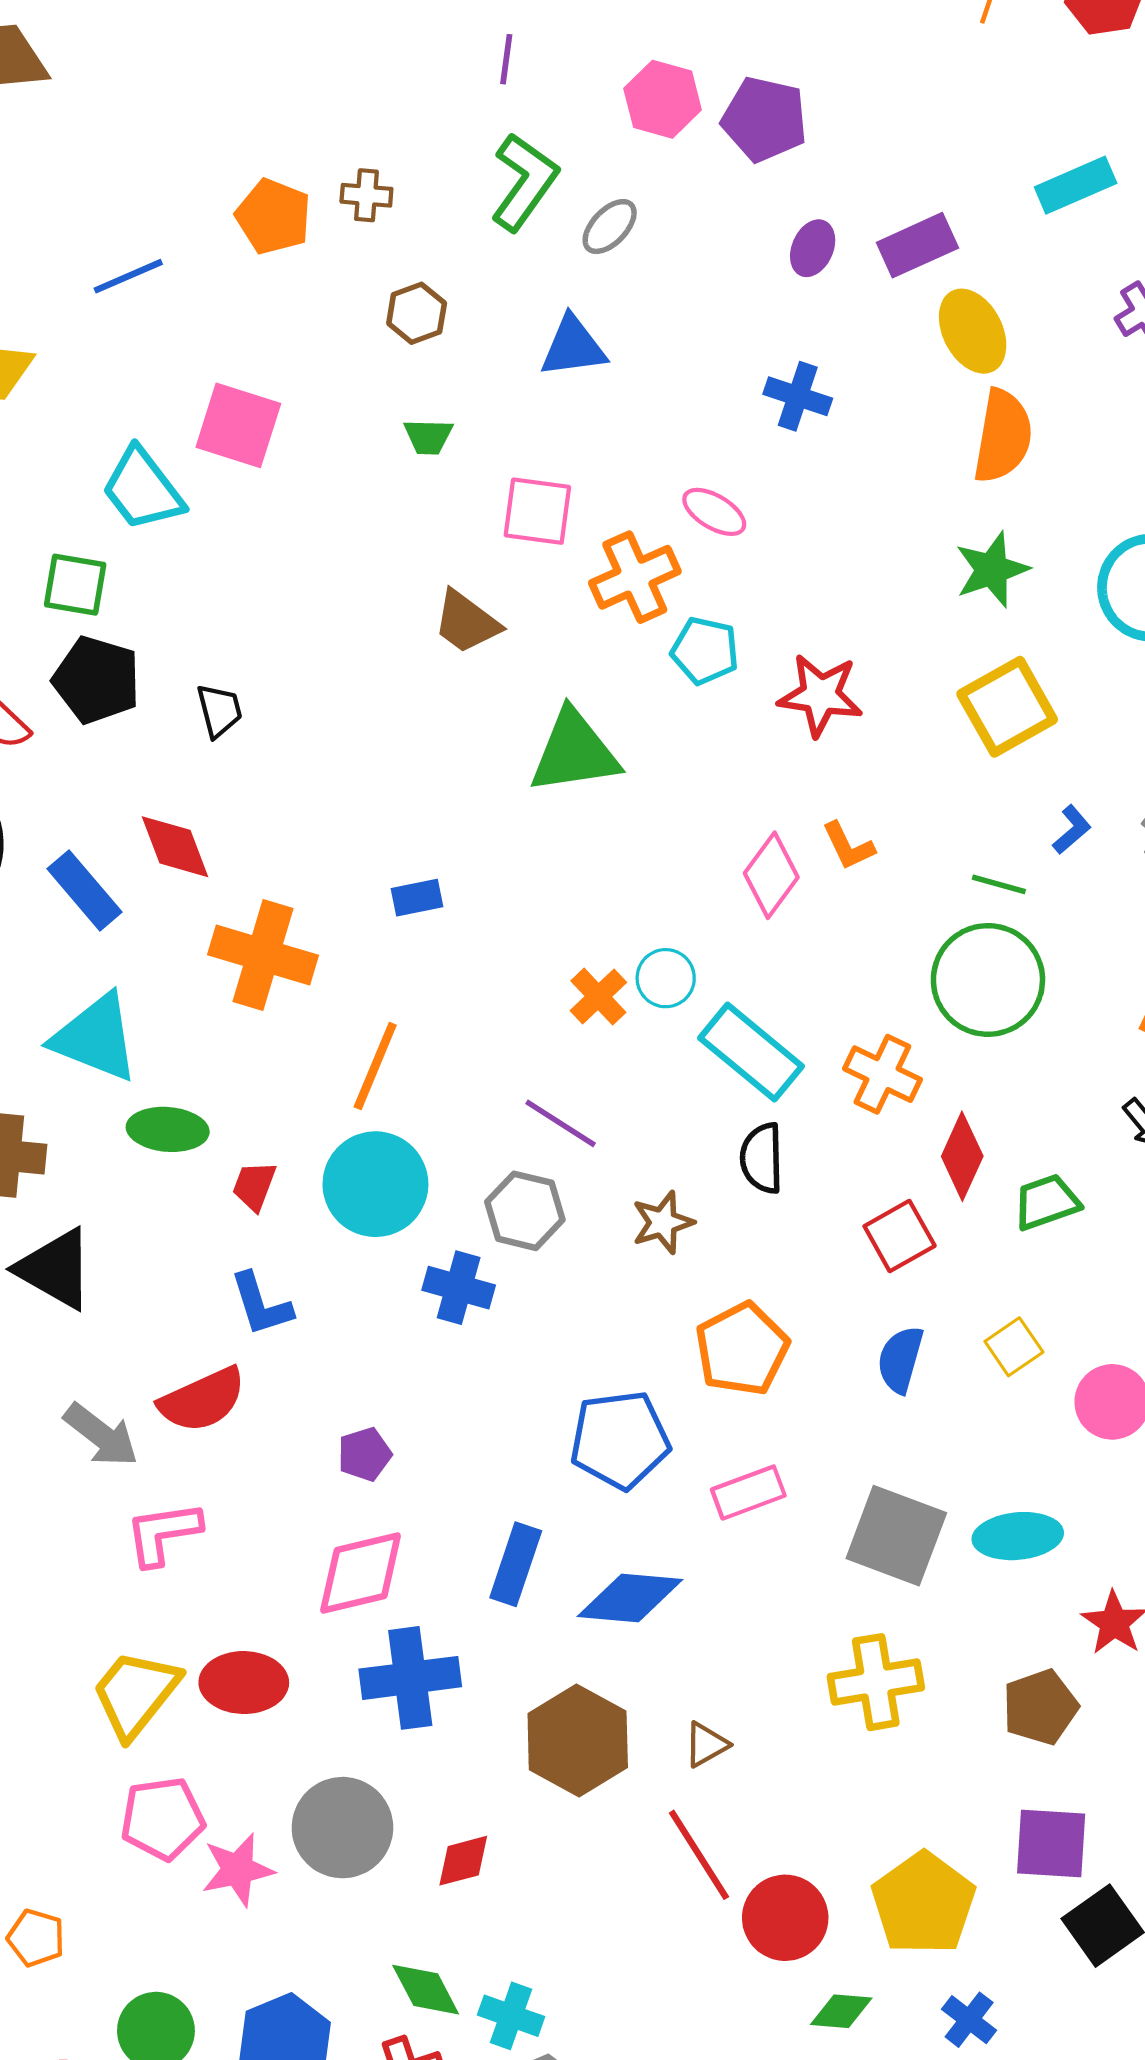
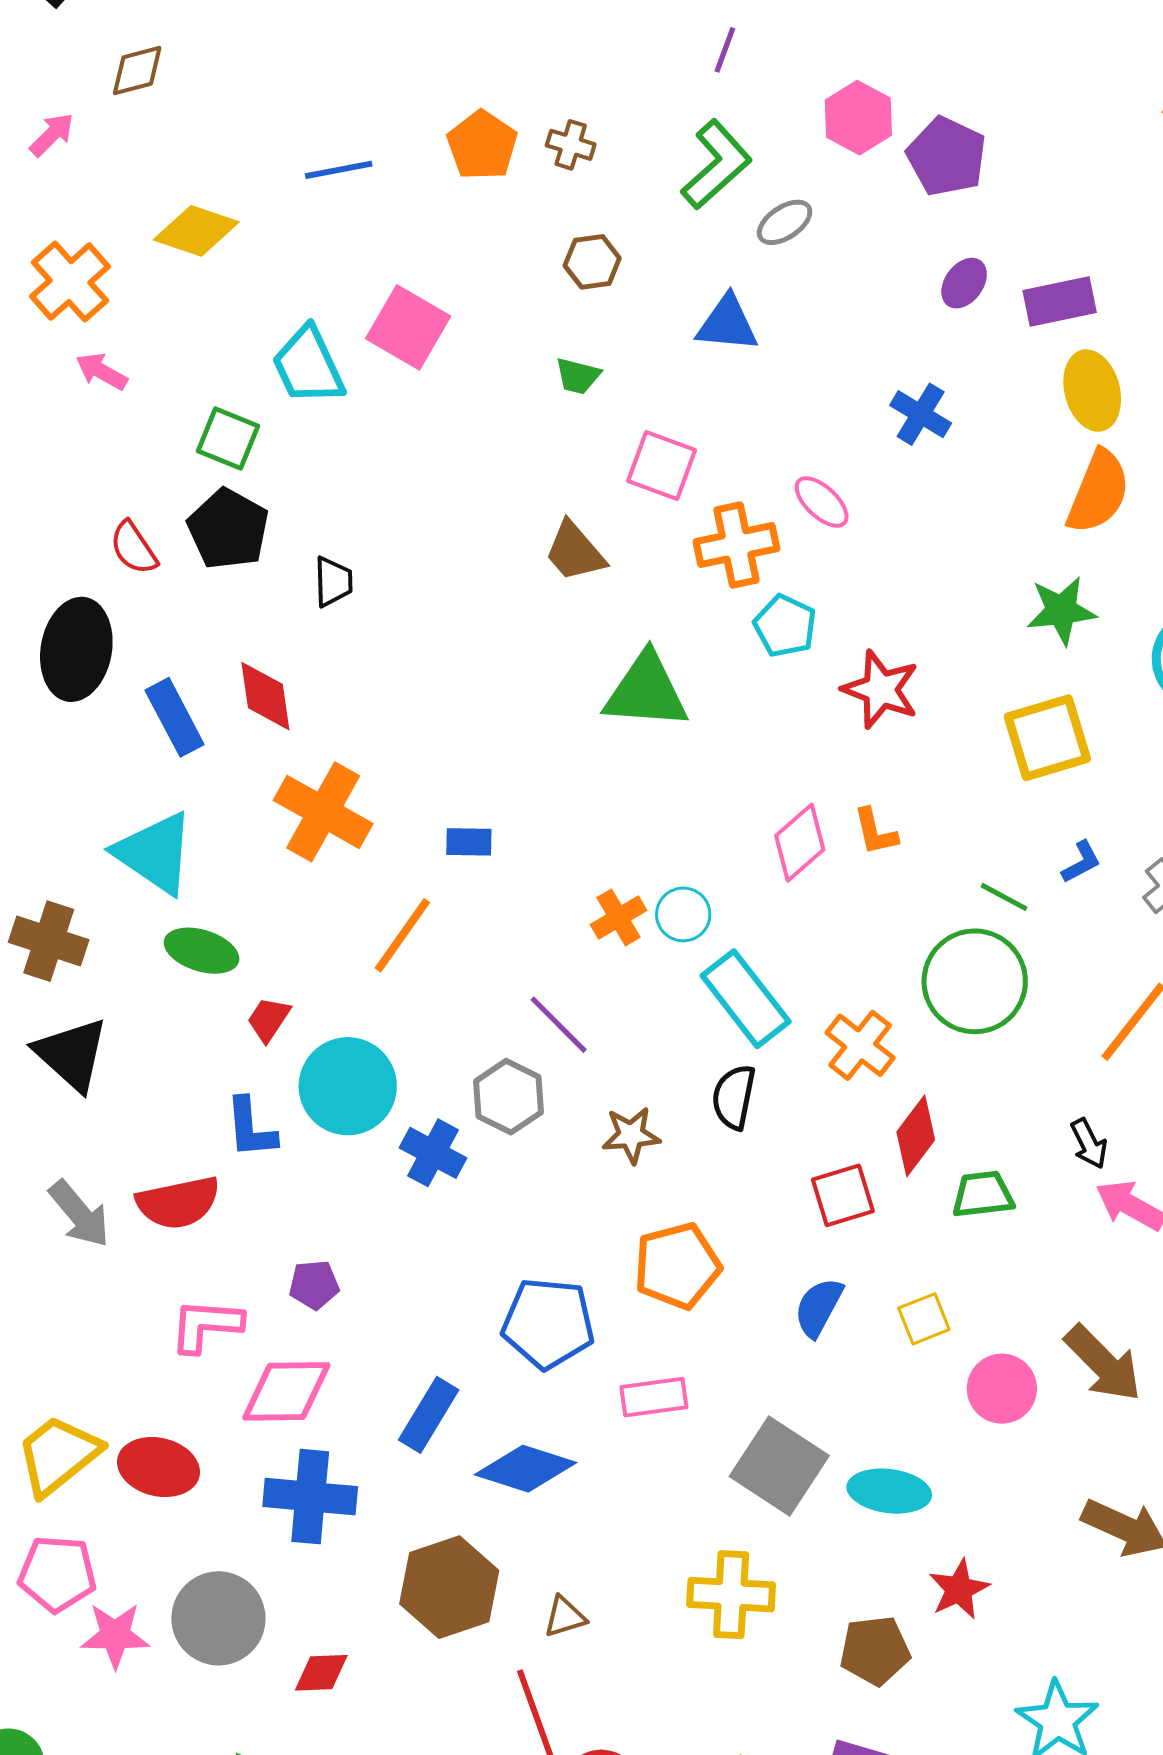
blue rectangle: (417, 898) -> (469, 842), moved
cyan circle: (375, 1184) -> (348, 1086), moved
pink L-shape: (163, 1533) -> (206, 1325), moved

